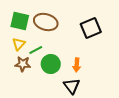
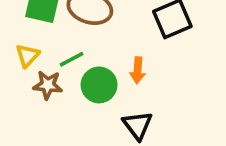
yellow triangle: (19, 44) -> (28, 56), moved
orange arrow: (77, 65) -> (138, 70), moved

